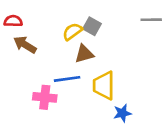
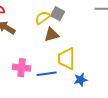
blue line: (67, 79) -> (47, 74), moved

